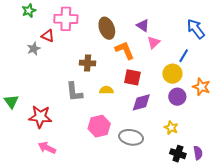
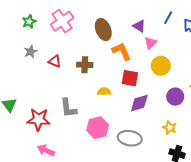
green star: (29, 11) -> (29, 22), moved
pink cross: (66, 19) -> (62, 21), turned -35
red triangle: (48, 36) -> (55, 61), moved
blue line: (184, 56) -> (168, 18), moved
yellow circle: (172, 74) -> (161, 66), moved
gray L-shape: (74, 92) -> (68, 108), moved

